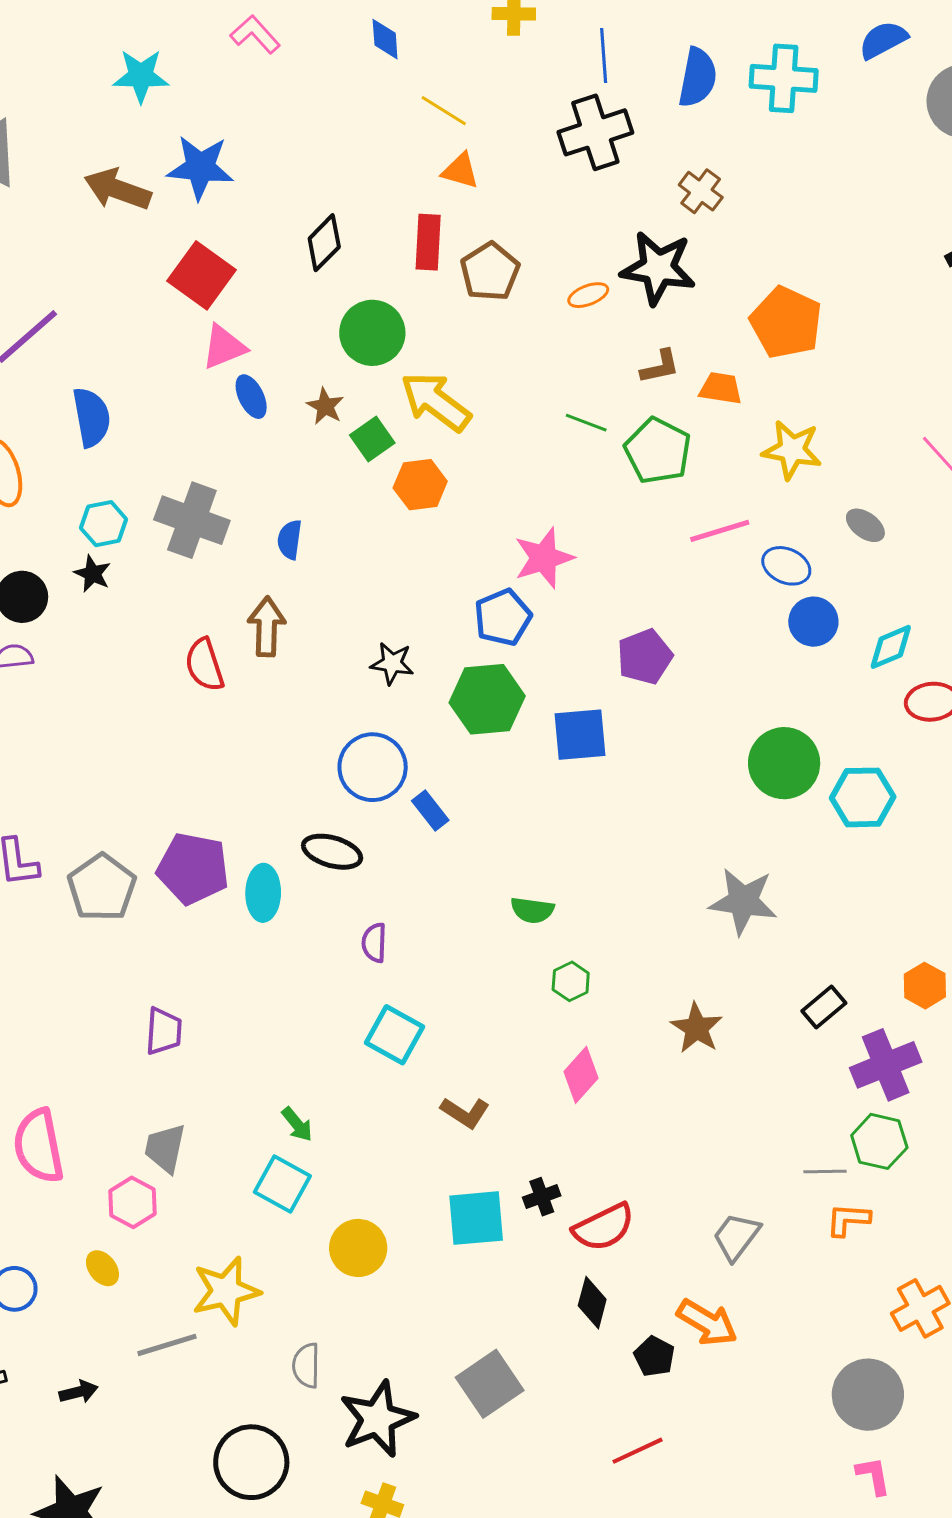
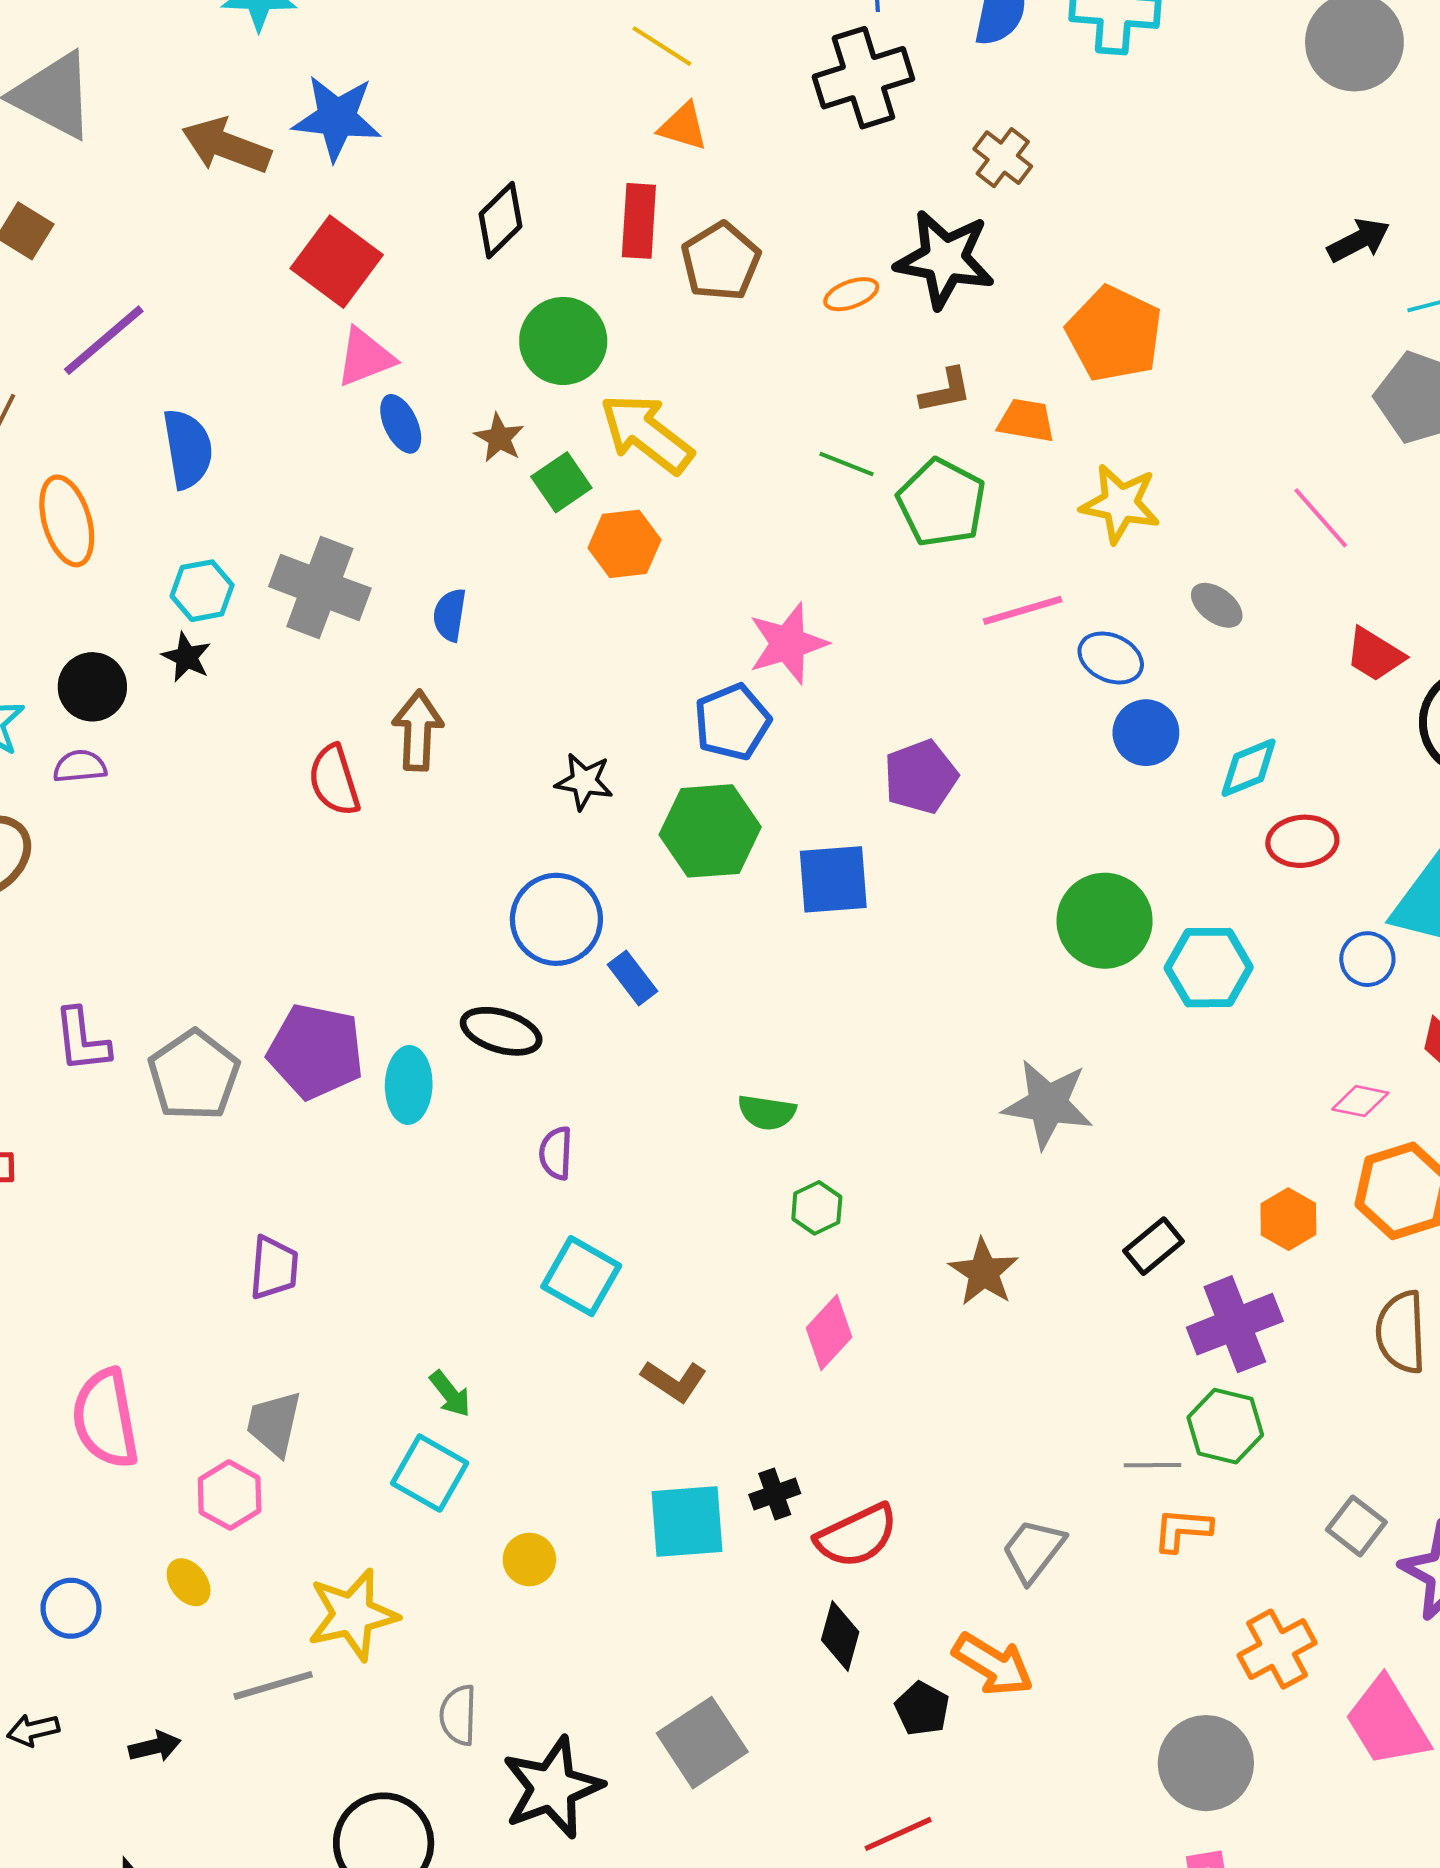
yellow circle: (358, 1248) -> (529, 1559), size x0.7

